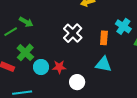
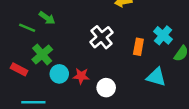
green line: (11, 32) -> (27, 28), turned 48
cyan triangle: (103, 64) -> (156, 77), moved
white circle: (77, 82) -> (106, 88), moved

